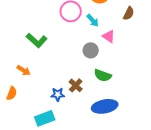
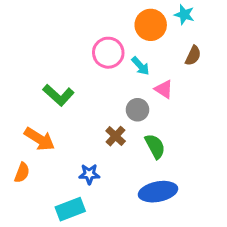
orange arrow: (24, 70) -> (39, 139), size x1.5
green semicircle: (103, 75) -> (155, 146), turned -138
brown cross: (76, 85) -> (116, 136), moved

